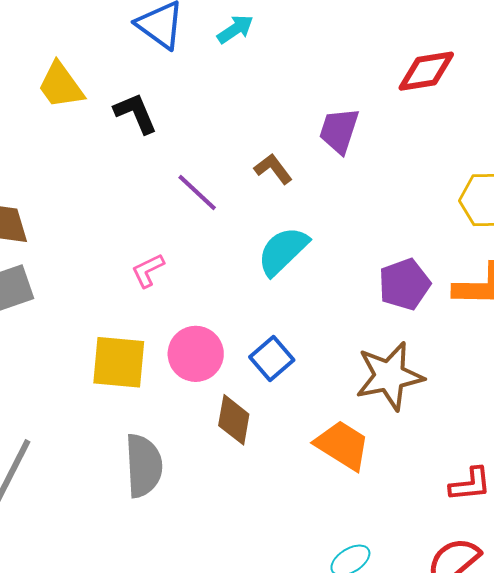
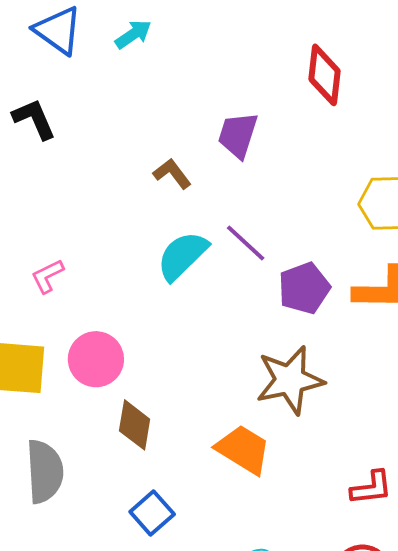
red diamond: (426, 71) -> (325, 75), turned -74
purple line: (197, 192) -> (246, 243), moved
blue square: (272, 358) -> (152, 513), moved

